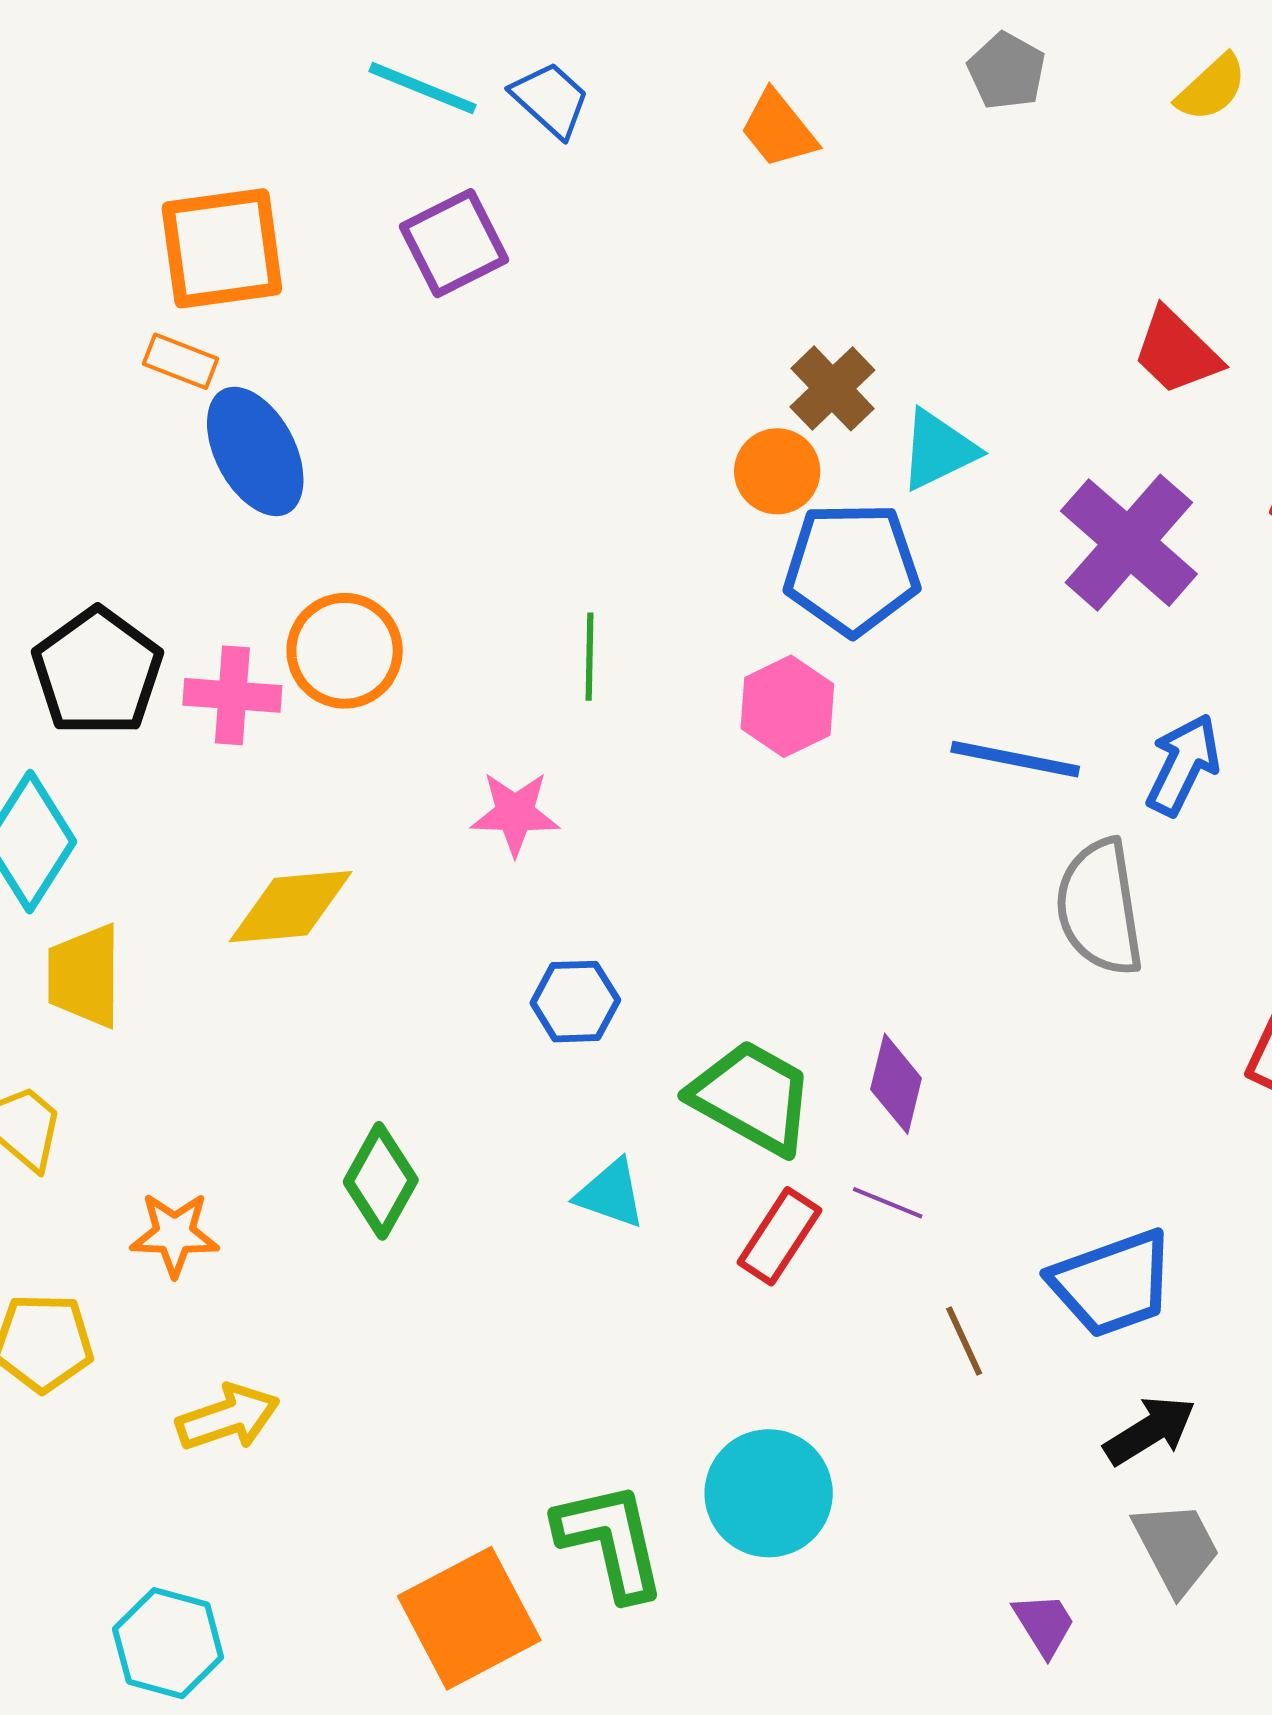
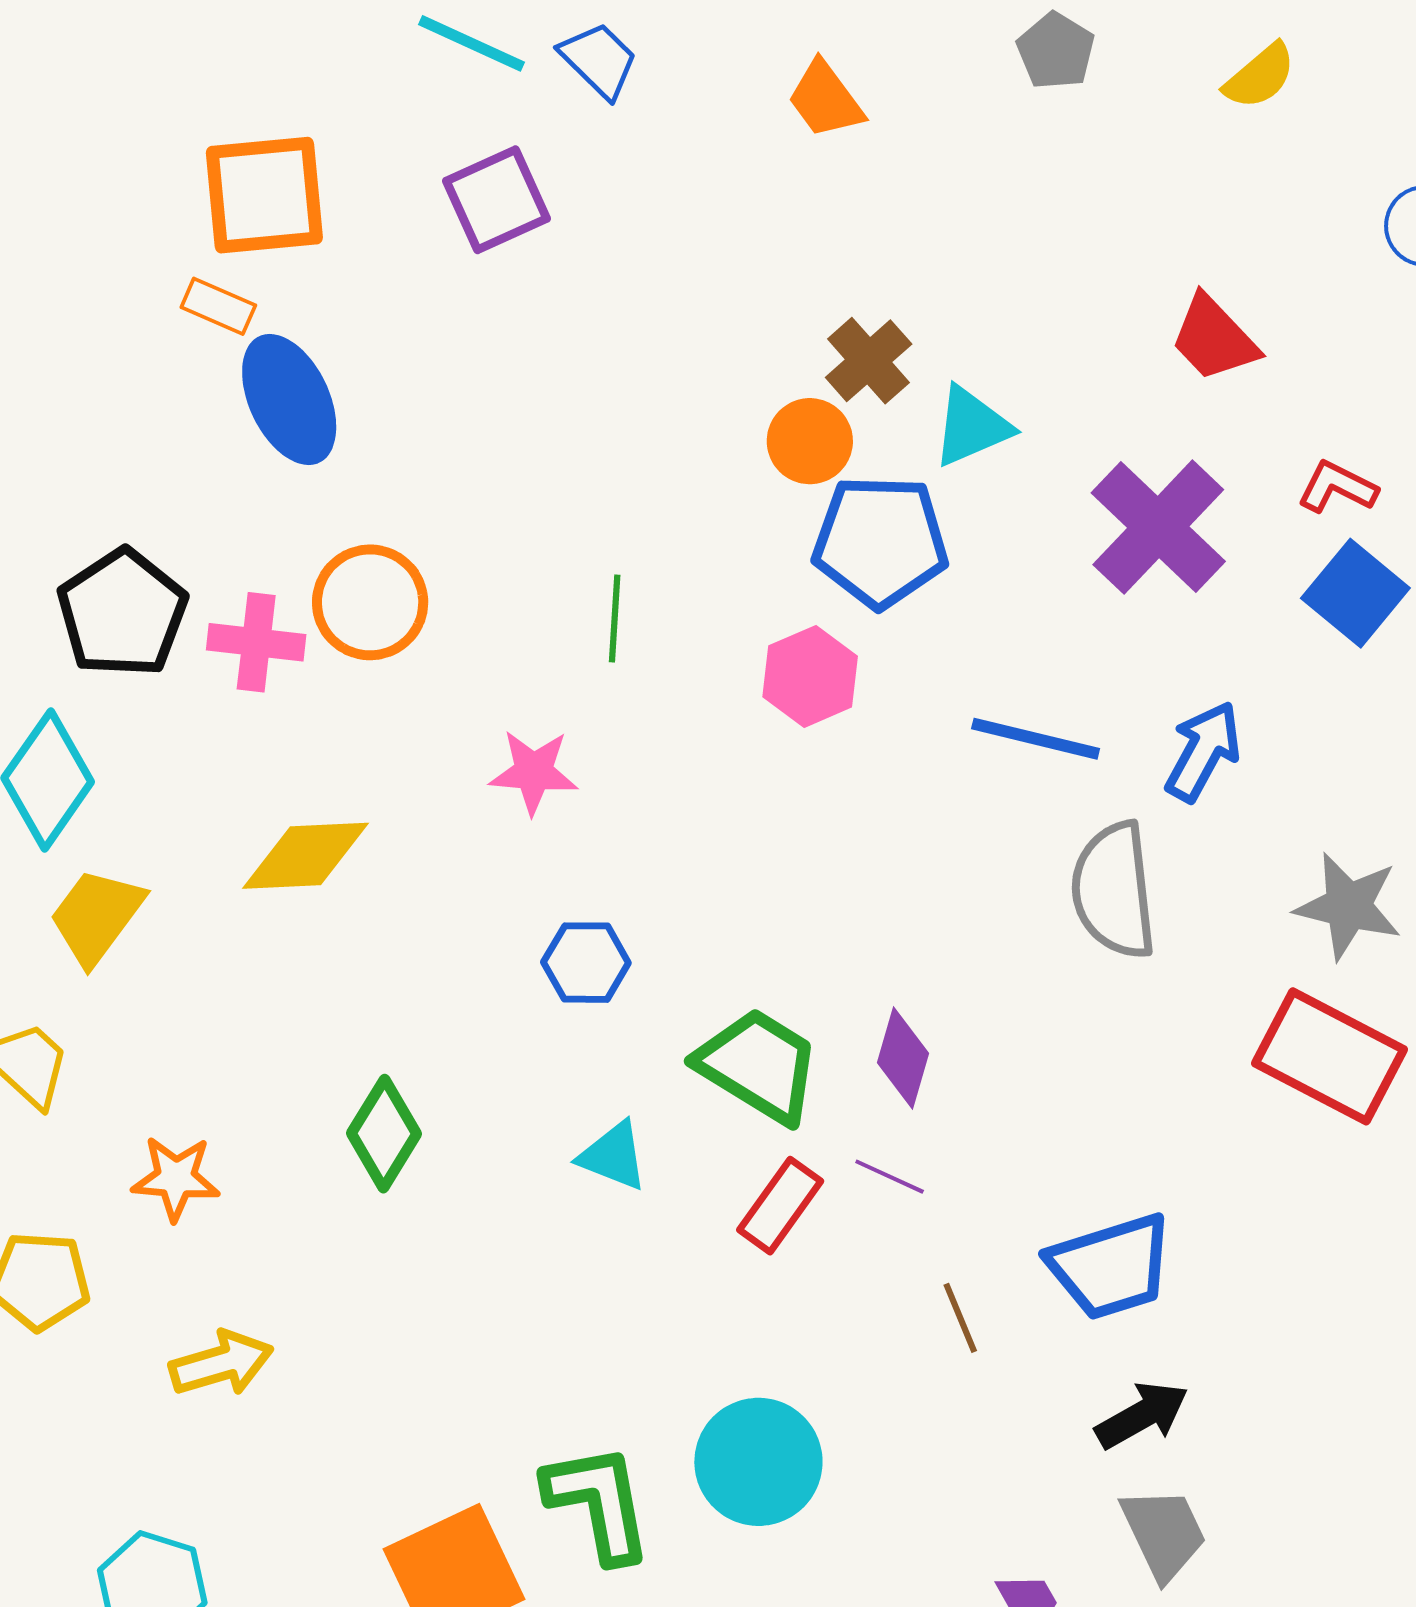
yellow trapezoid: (84, 976) -> (97, 916), turned 34

